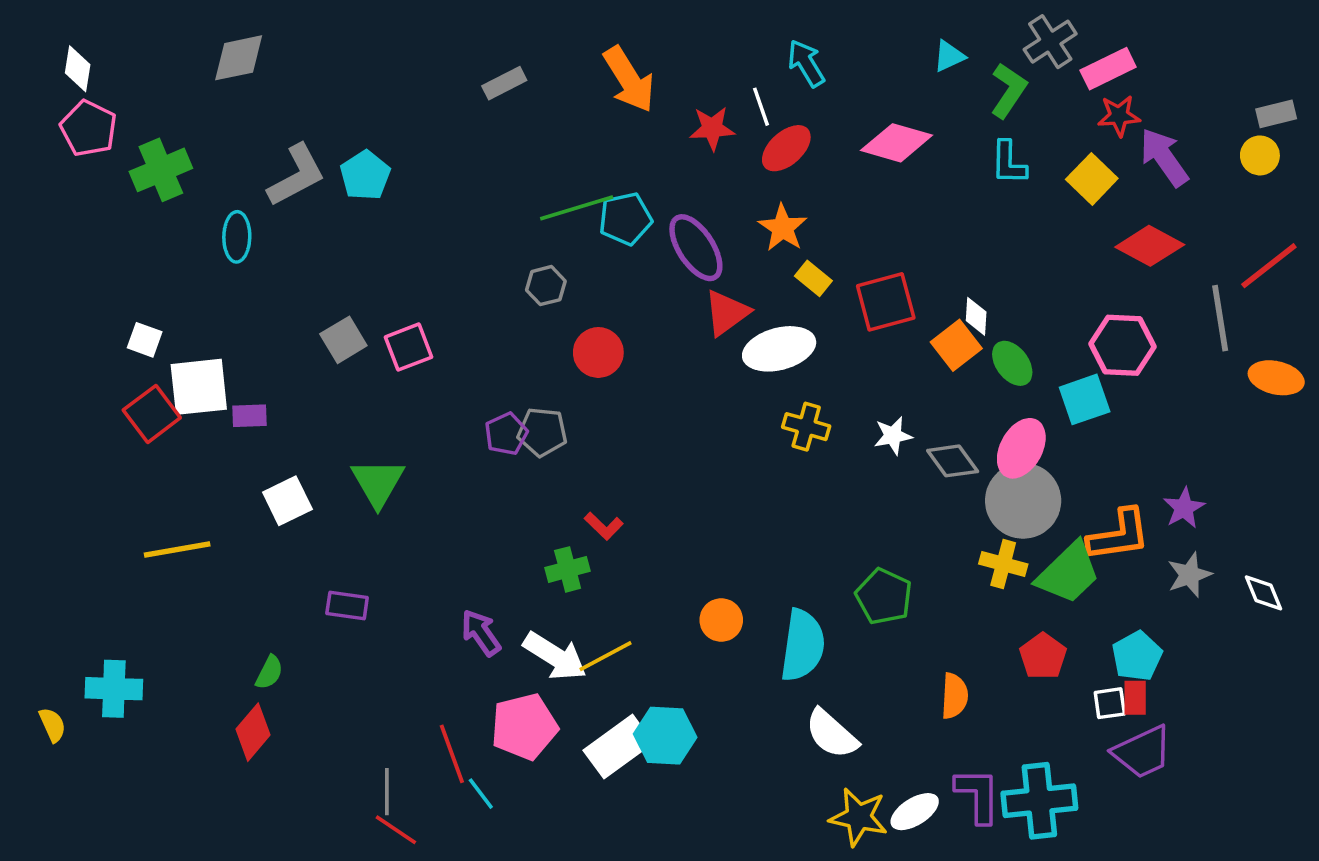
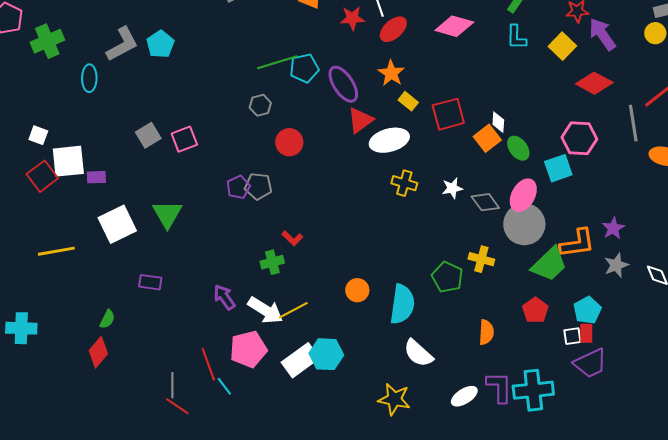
white square: (287, 501) -> (117, 224), size x1.4
yellow cross: (1003, 564) -> (481, 259), moved
yellow star: (859, 817) -> (394, 399), moved

